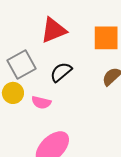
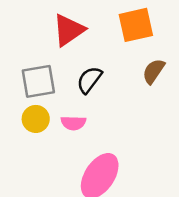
gray square: (21, 65) -> (38, 81), turned 32

